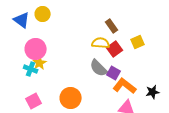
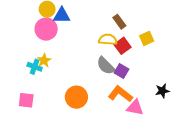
blue triangle: (22, 20) -> (62, 15), moved, turned -36
pink circle: (36, 49) -> (46, 29), moved
orange L-shape: (125, 86) -> (120, 94), moved
pink square: (34, 101) -> (26, 100), moved, turned 35

